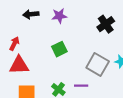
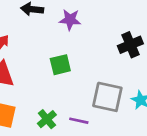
gray square: (98, 64) -> (107, 97), turned -30

